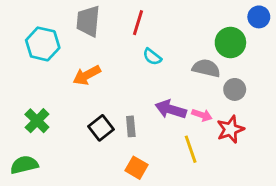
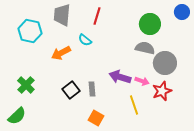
green circle: (230, 43) -> (150, 24), moved
cyan semicircle: (152, 57) -> (85, 40), moved
gray circle: (235, 89) -> (165, 63), size x1.5
green semicircle: (24, 165) -> (17, 116), turned 150

